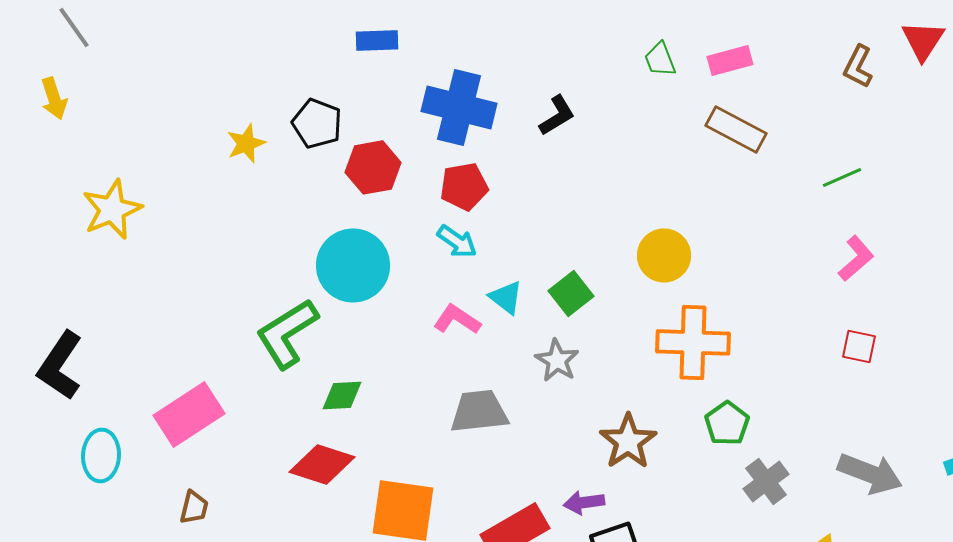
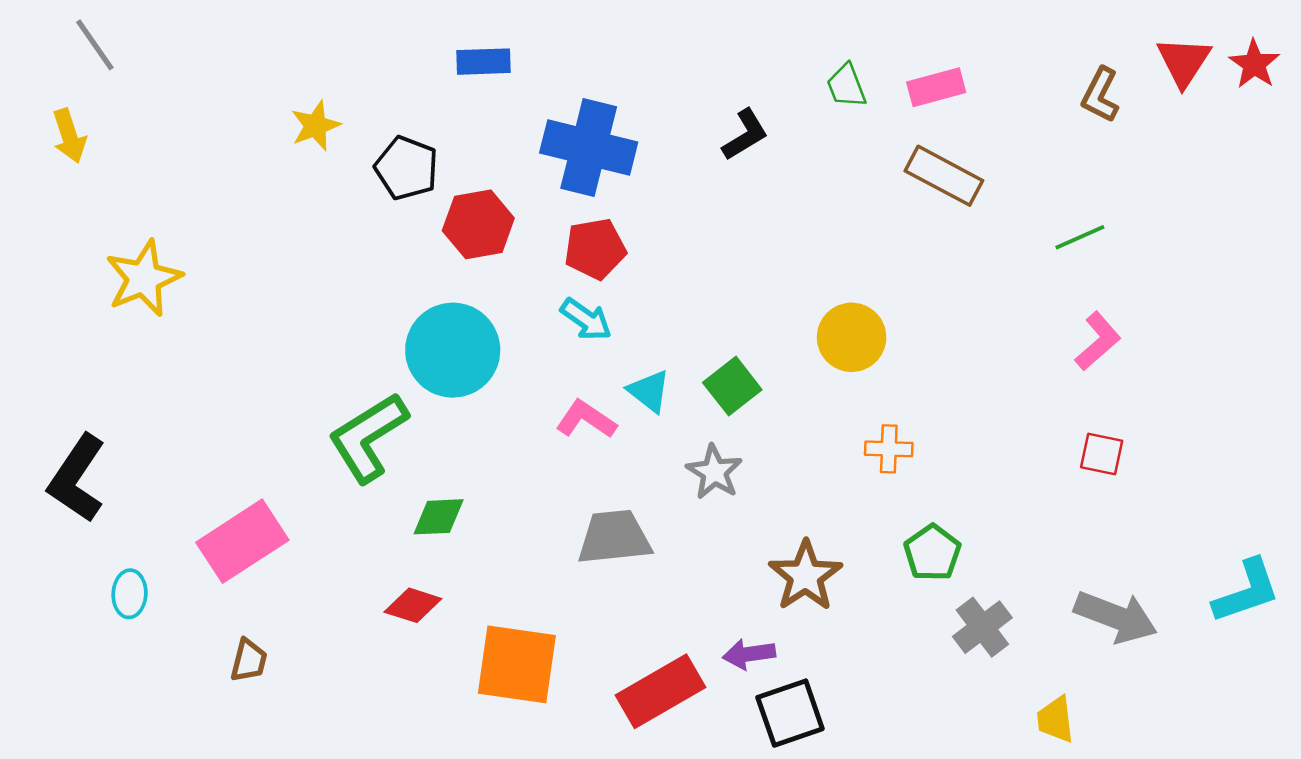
black L-shape: (557, 115) -> (745, 135), moved
yellow star: (246, 143) -> (315, 126), moved
orange cross: (693, 342) -> (889, 449), size x0.5
cyan ellipse: (101, 455) -> (130, 594), size x0.7
red diamond: (322, 464) -> (413, 605), size x0.7

